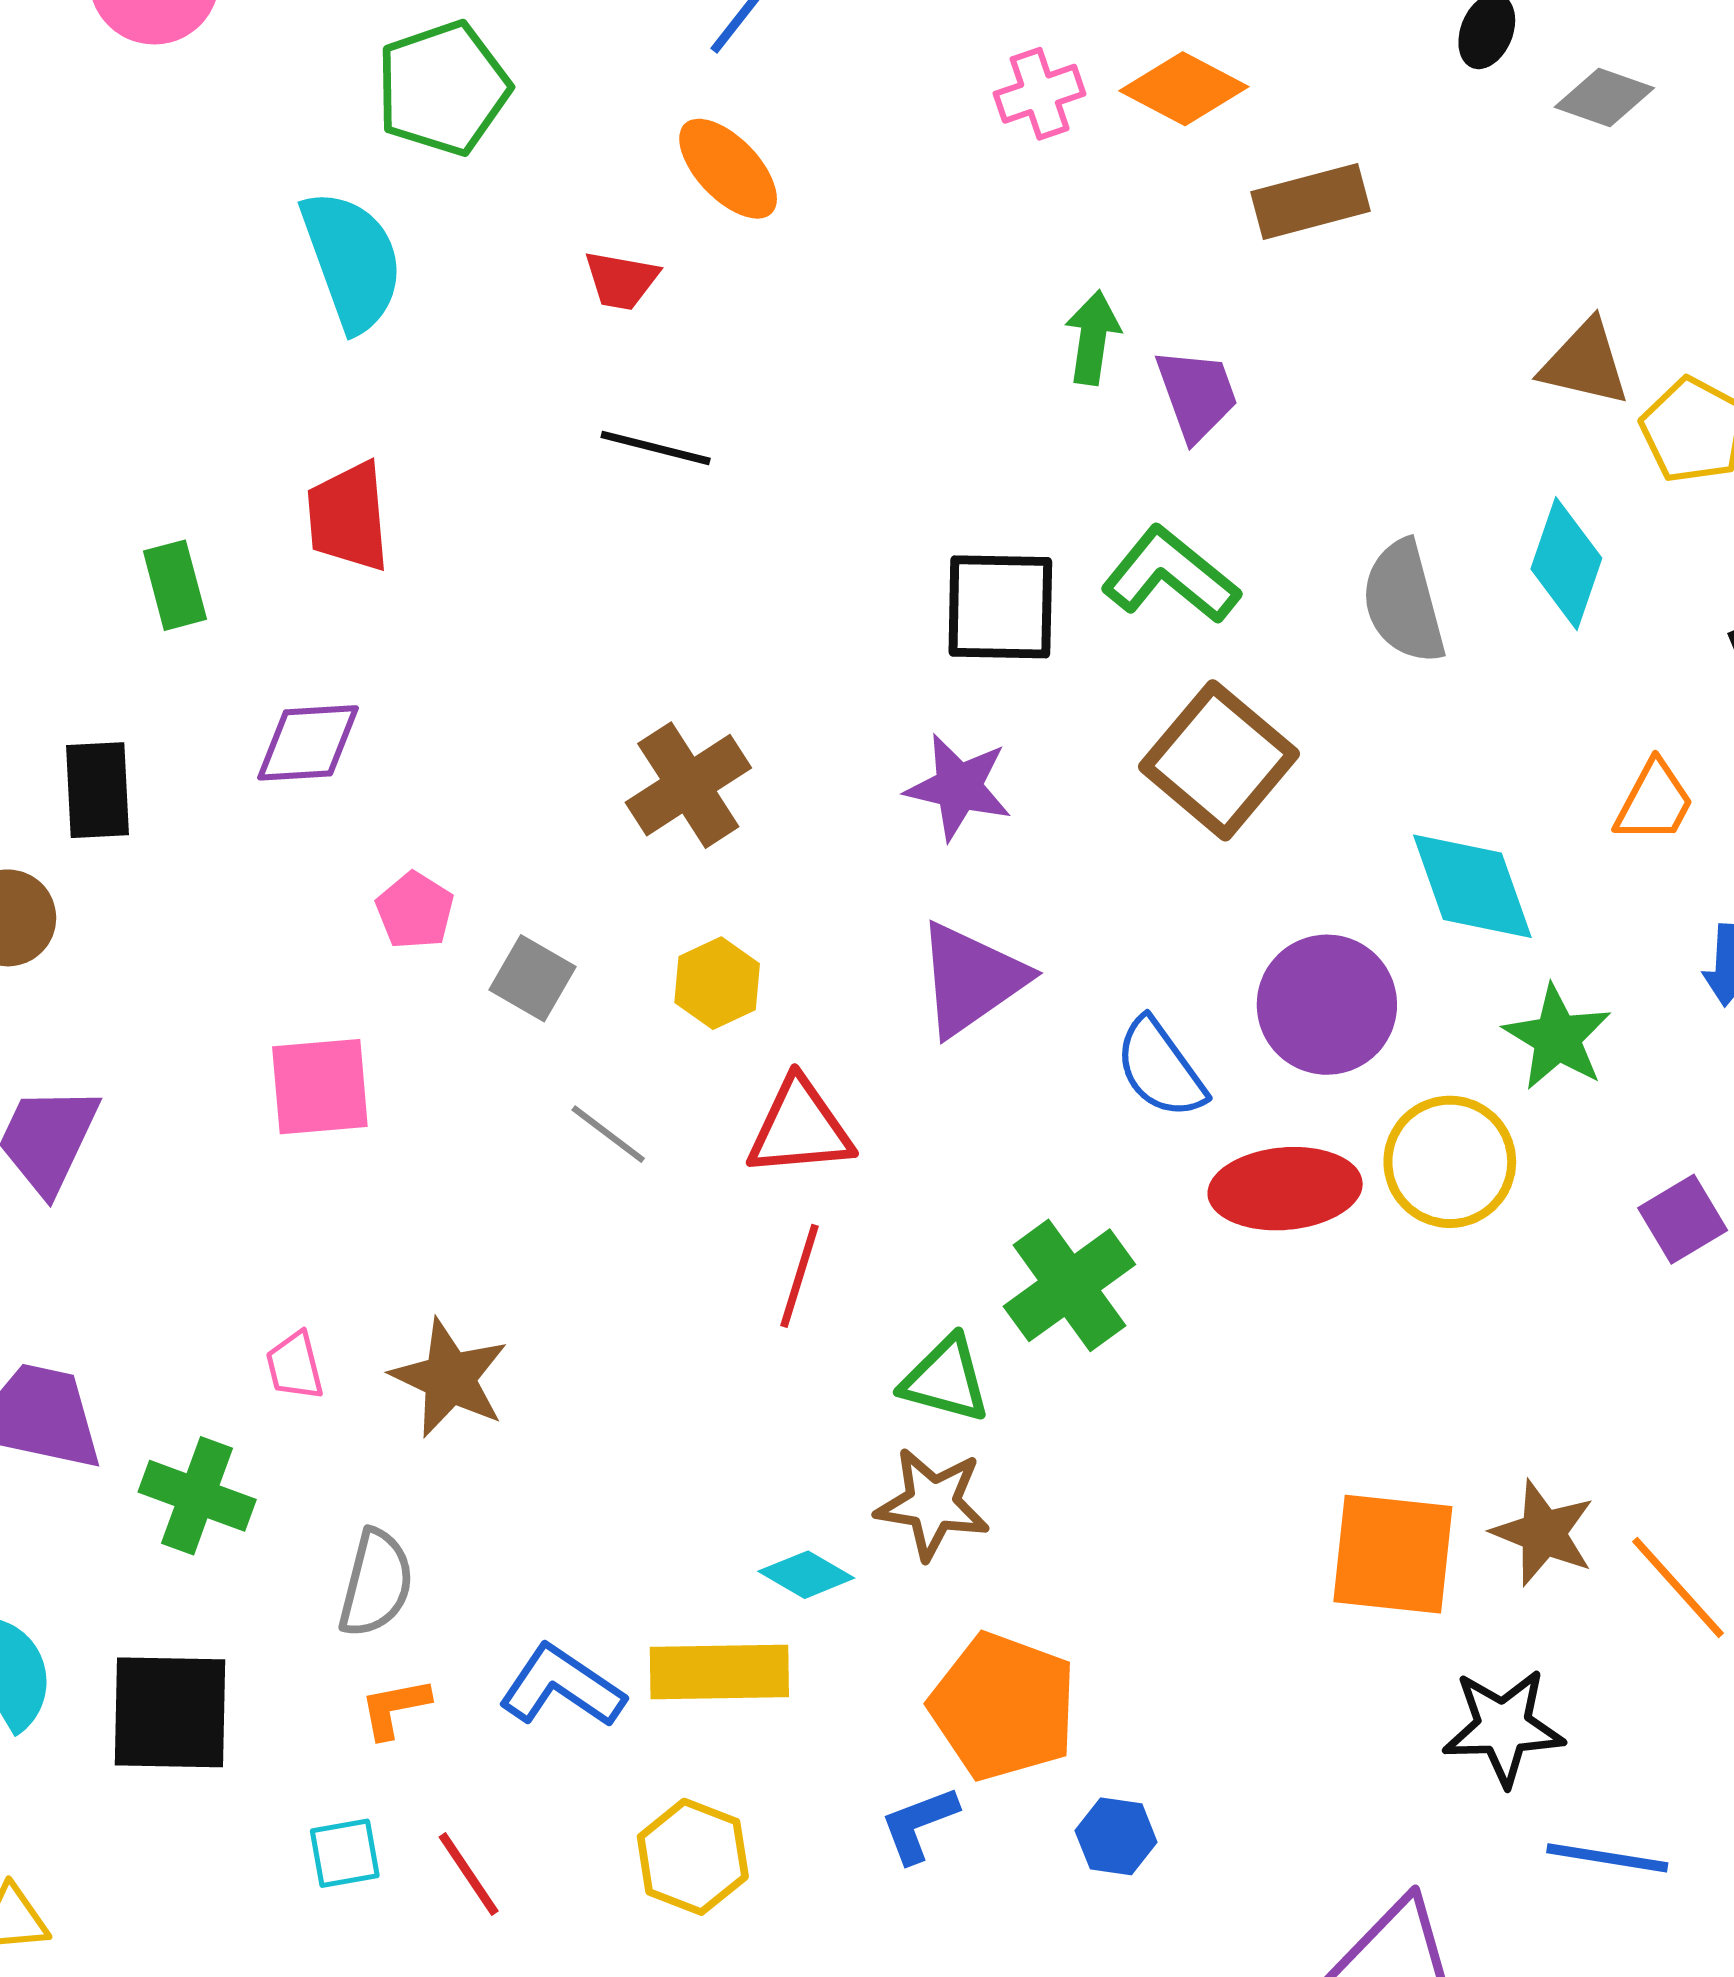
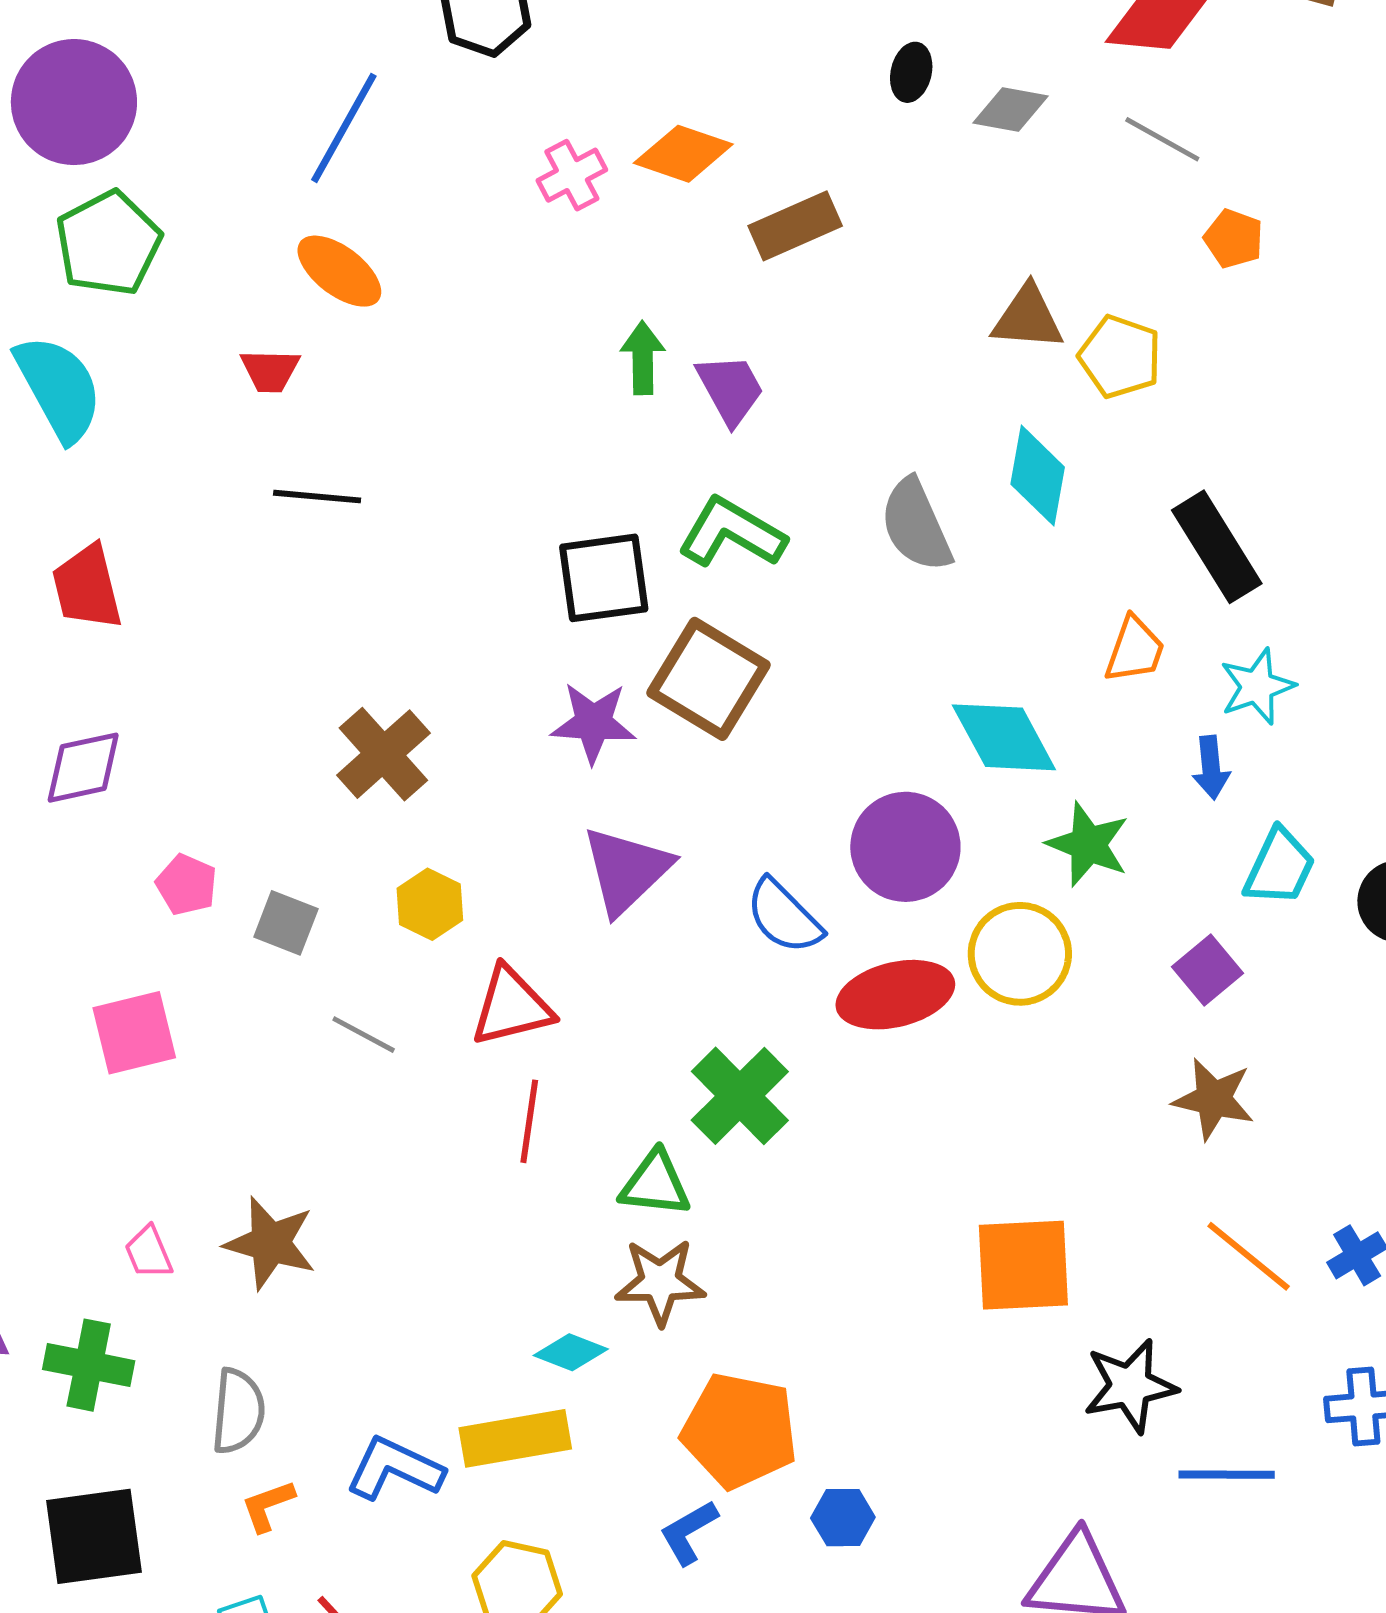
brown square: (1219, 760) -> (708, 679), moved
brown star: (1543, 1533) -> (1214, 1099), moved

